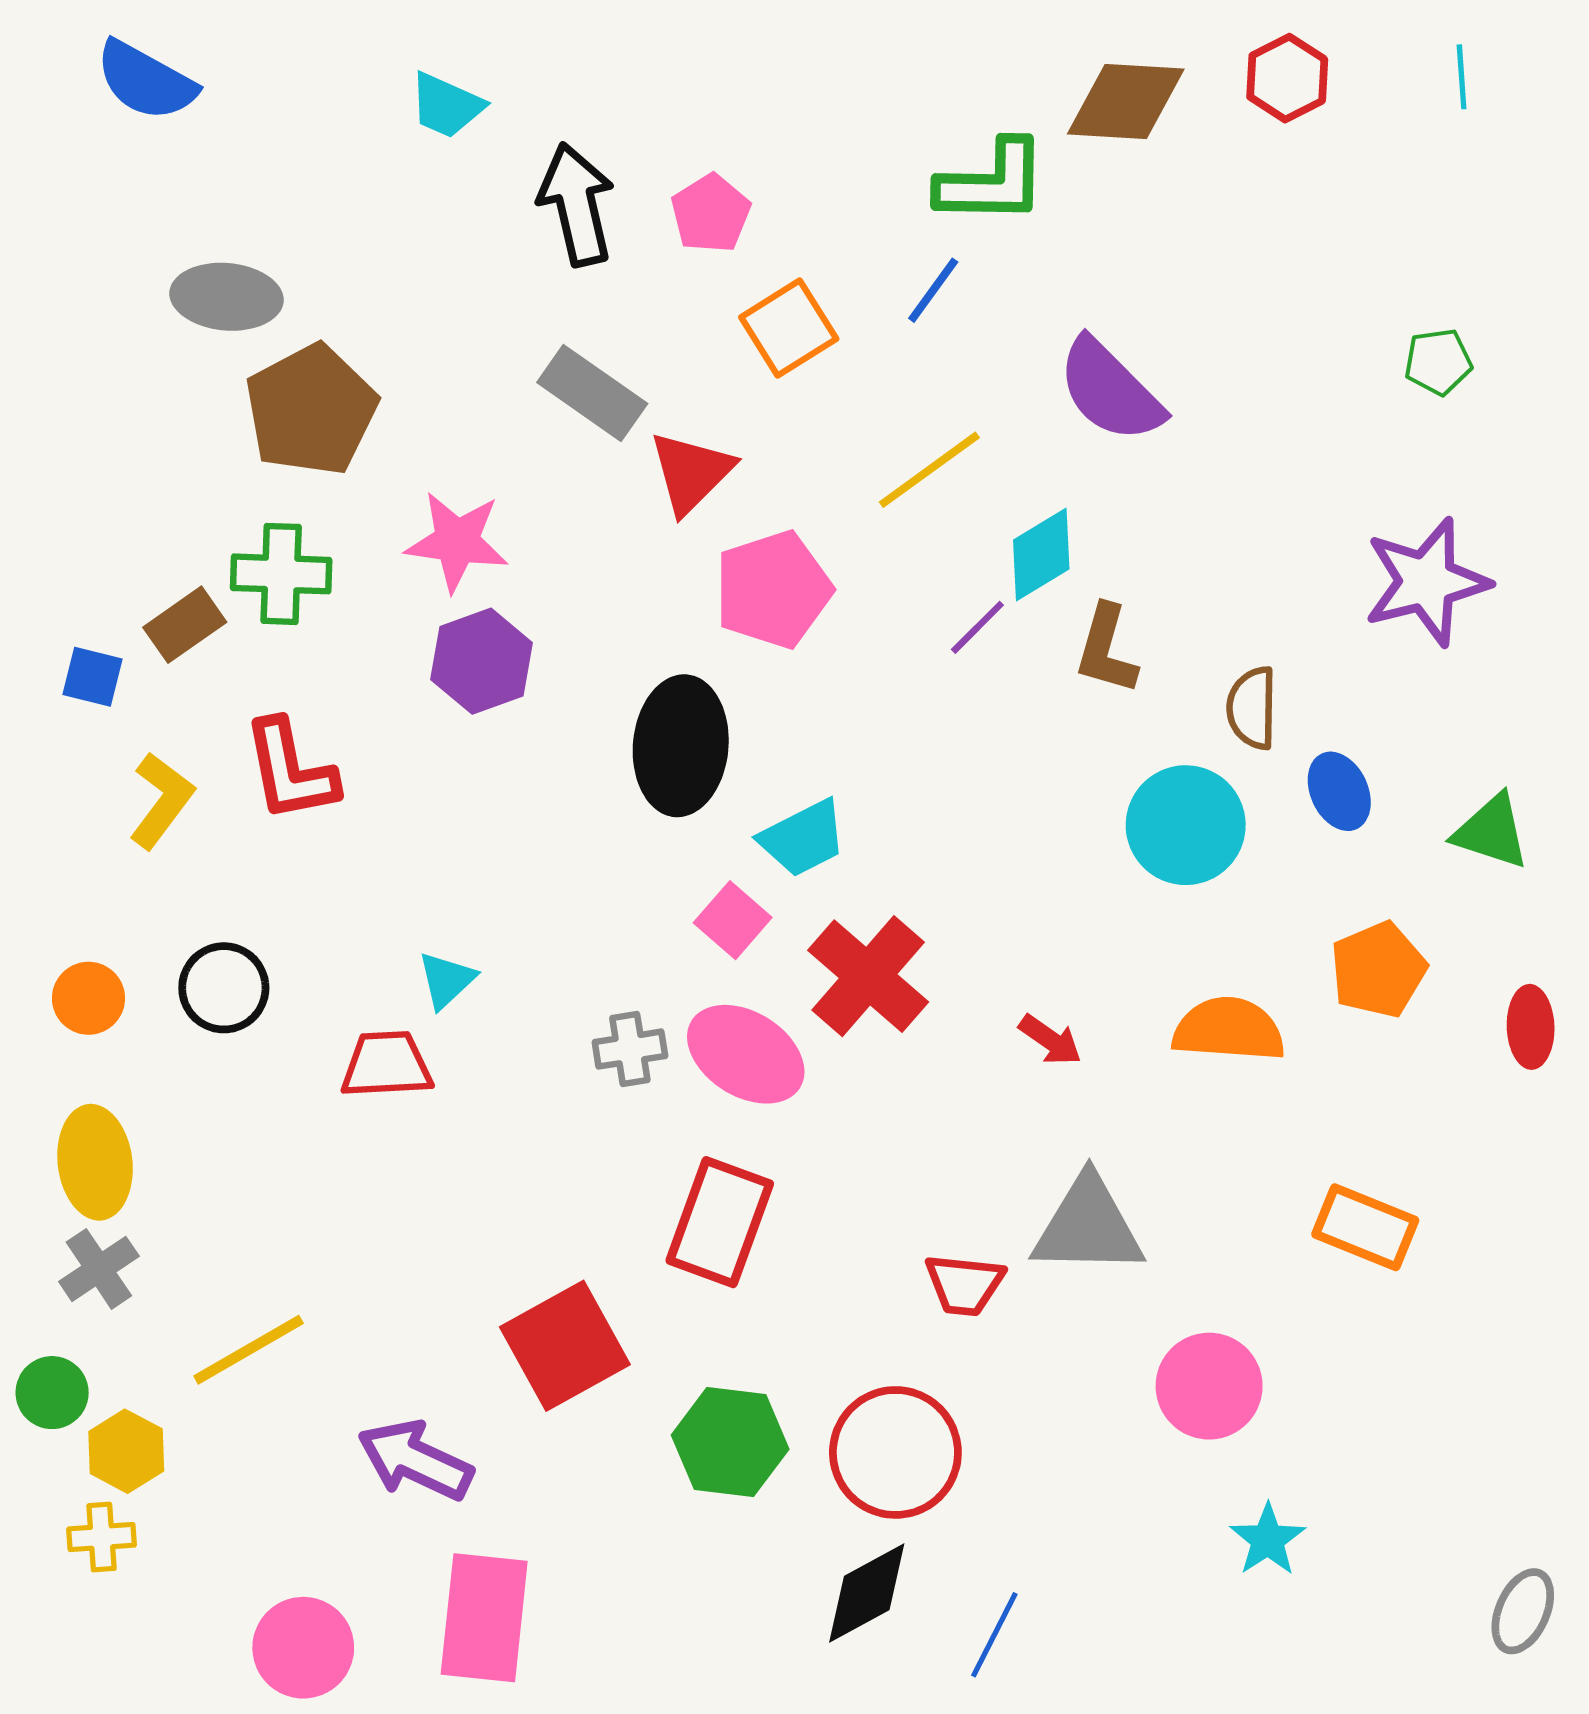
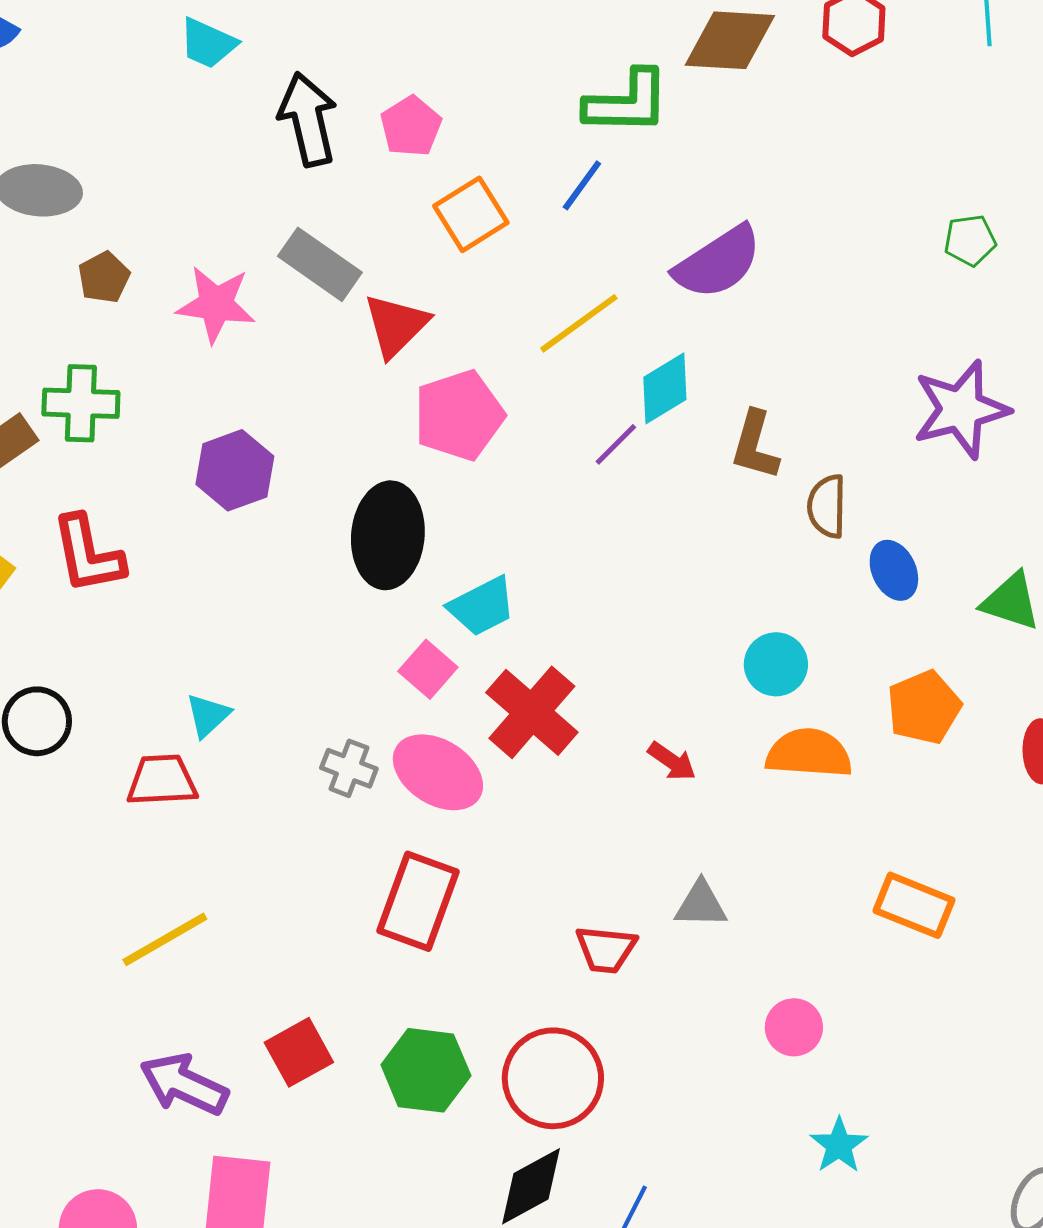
purple semicircle: (1110, 390) -> (718, 262), turned -78
brown pentagon: (311, 410) -> (104, 277), size x0.5
pink star: (457, 541) -> (216, 304), moved
brown L-shape: (1106, 649) -> (755, 445), moved
cyan circle: (1186, 825) -> (776, 664), moved, size x0.7
gray cross: (630, 1049) -> (349, 768), turned 30
gray triangle: (1088, 1226) -> (701, 904), size x0.6
red square: (565, 1346) -> (299, 1052), moved, size x0.7
yellow line: (249, 1350) -> (165, 939), moved
pink circle: (1209, 1386) -> (794, 1027), size x0.7

